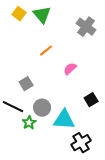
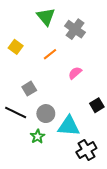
yellow square: (19, 14) -> (16, 47), moved
gray cross: (86, 27) -> (75, 29), moved
green star: (29, 123) -> (38, 136), moved

